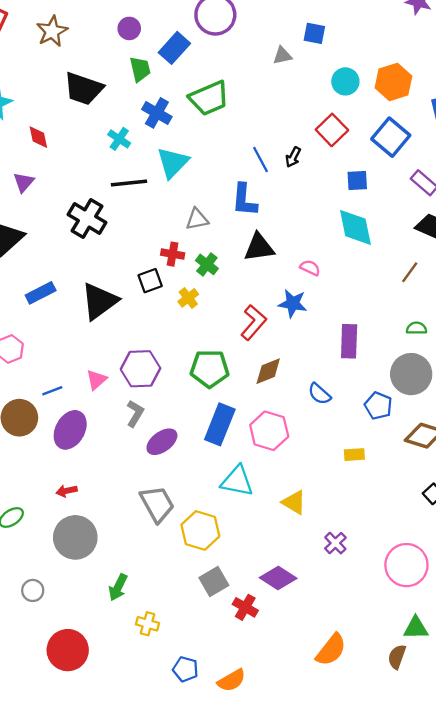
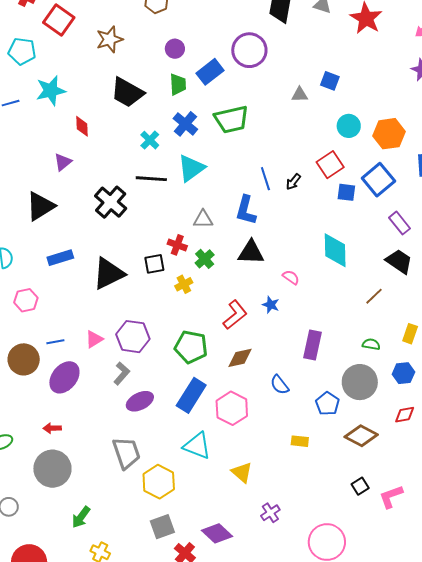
blue square: (357, 181) -> (346, 192), moved
blue star: (293, 303) -> (271, 305), size x0.7

